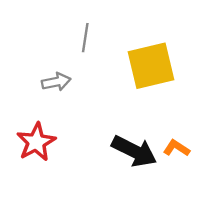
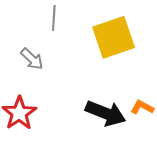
gray arrow: (56, 82) -> (32, 59), turned 60

